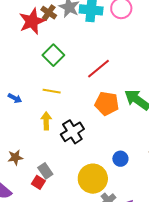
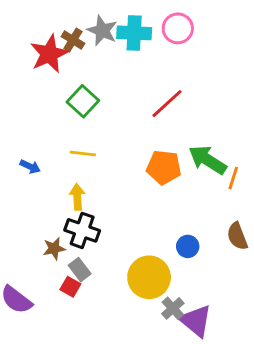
red line: (98, 69) -> (167, 104), moved
black cross: (72, 132) -> (82, 230), moved, turned -35
brown star: (15, 157) -> (54, 249), moved

